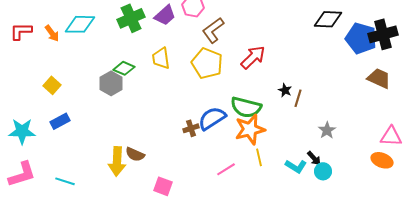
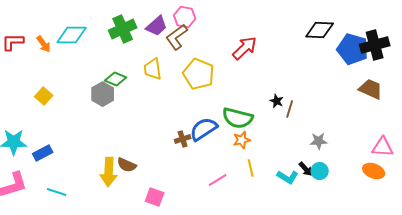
brown L-shape: (213, 30) -> (177, 37), moved
red arrow: (253, 57) -> (245, 48), moved
blue rectangle: (60, 121) -> (43, 153), moved
orange star: (250, 129) -> (242, 140), size x0.6
gray star: (327, 130) -> (319, 141), turned 30
cyan circle: (323, 171) -> (320, 171), moved

